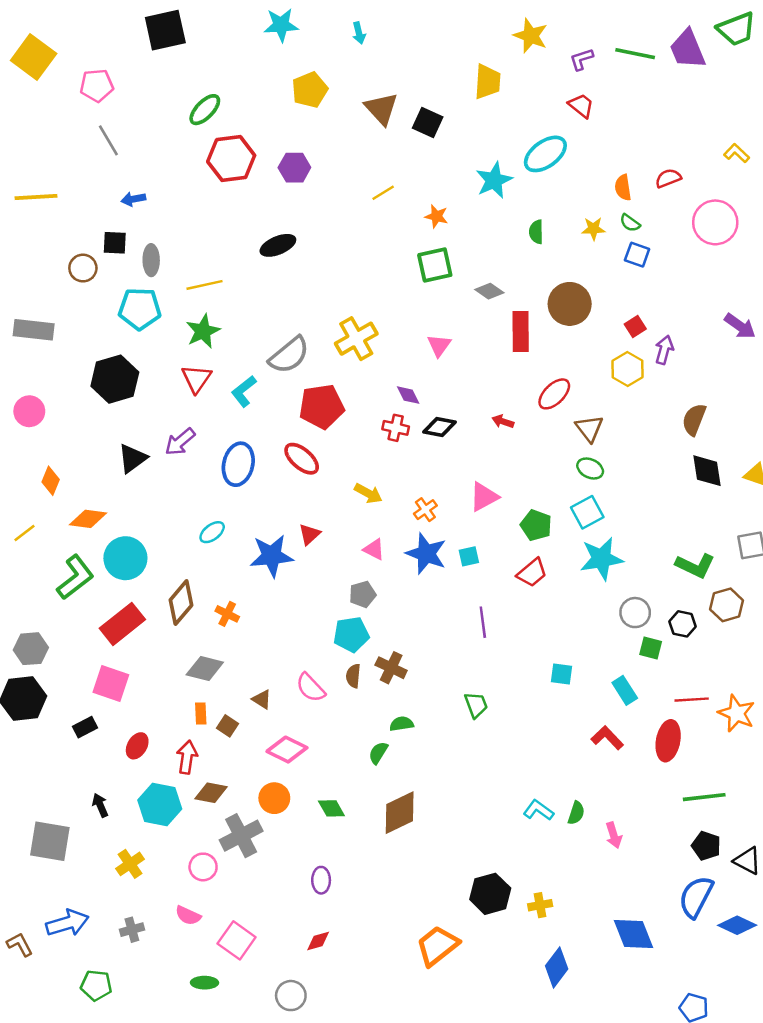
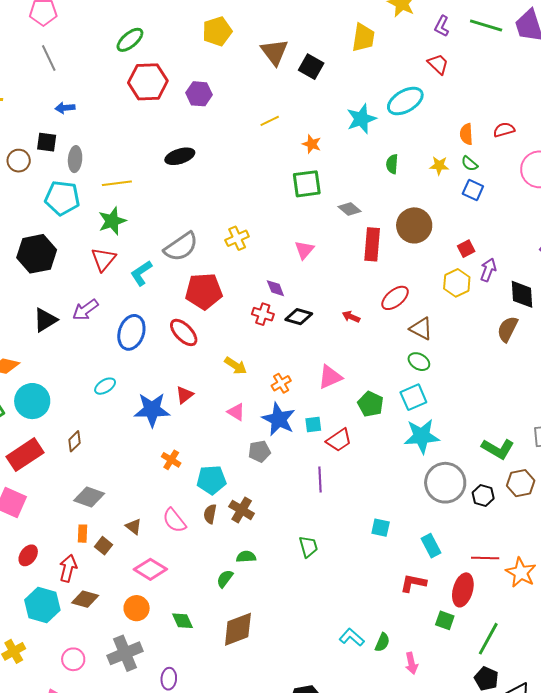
purple L-shape: (582, 59) -> (442, 26), turned -50
yellow cross: (356, 339) -> (237, 238), size x0.7
brown triangle: (589, 428) -> (421, 329), turned -30
black diamond: (707, 471) -> (522, 294), moved
red trapezoid: (532, 573) -> (339, 440), moved
gray pentagon: (363, 594) -> (259, 451), moved
brown diamond: (181, 603) -> (75, 441), size x0.6
gray circle: (635, 613) -> (445, 483), size x1.6
orange cross: (227, 614) -> (171, 460), moved
green square: (651, 648) -> (445, 620), moved
red L-shape: (607, 738) -> (413, 583), turned -40
green line: (704, 797) -> (488, 639), turned -60
gray cross: (241, 836) -> (125, 653), moved

